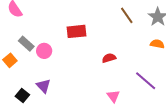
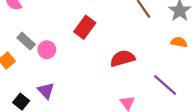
red rectangle: (76, 31) -> (85, 27), turned -48
red semicircle: (109, 58) -> (123, 58), size x1.5

